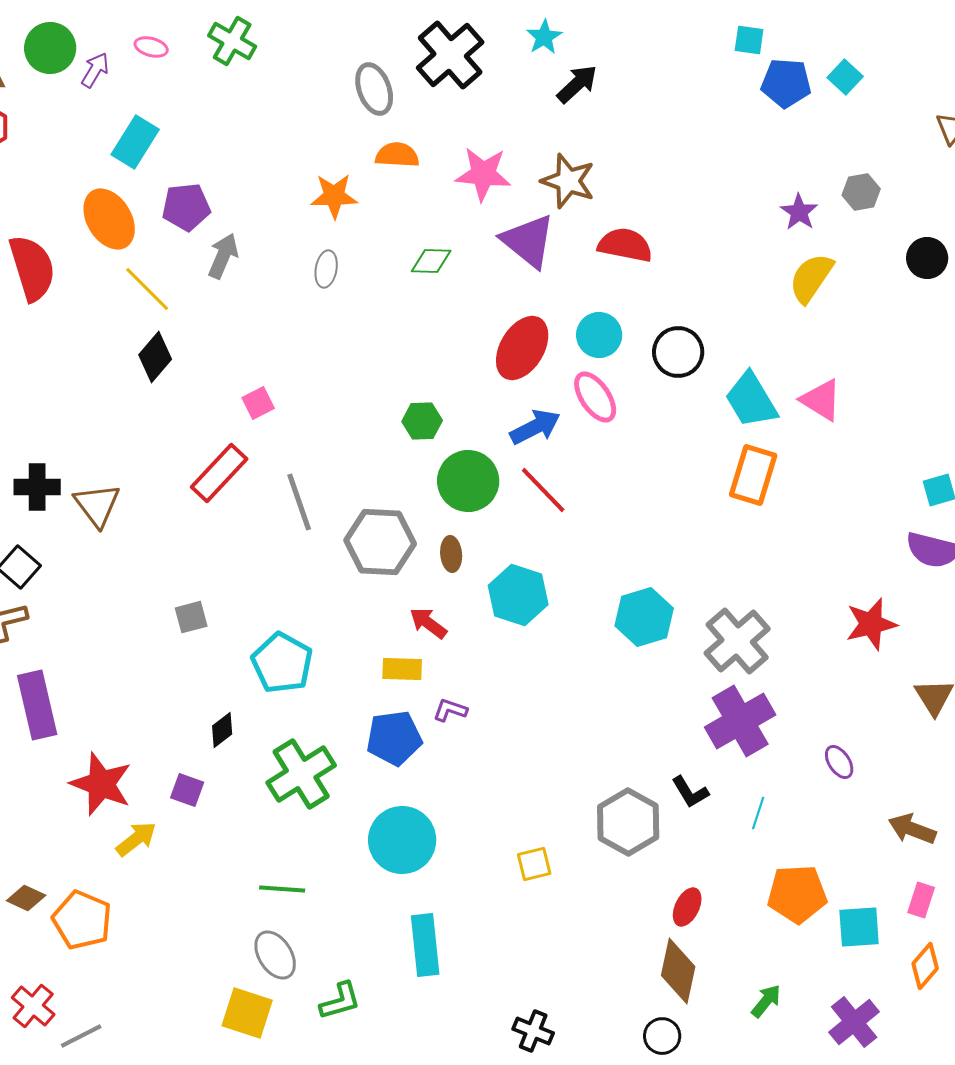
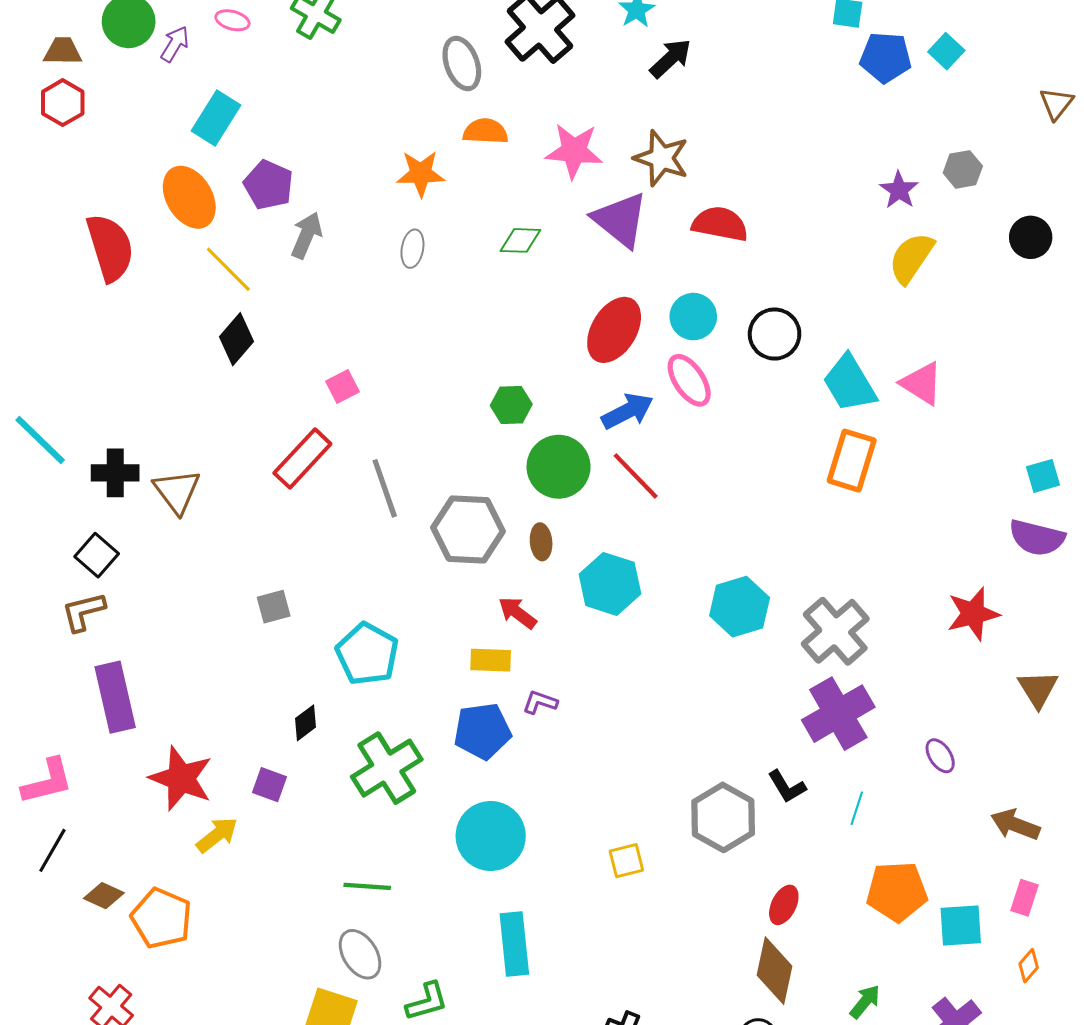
purple pentagon: (186, 207) -> (268, 185), turned 30
orange diamond: (925, 966) -> (1029, 966), size x0.7

